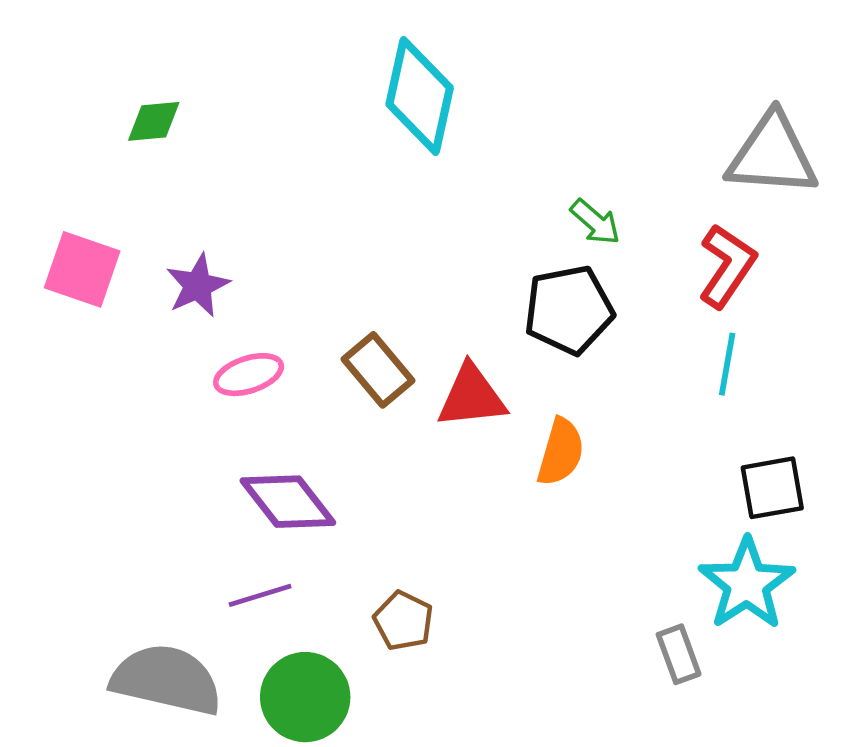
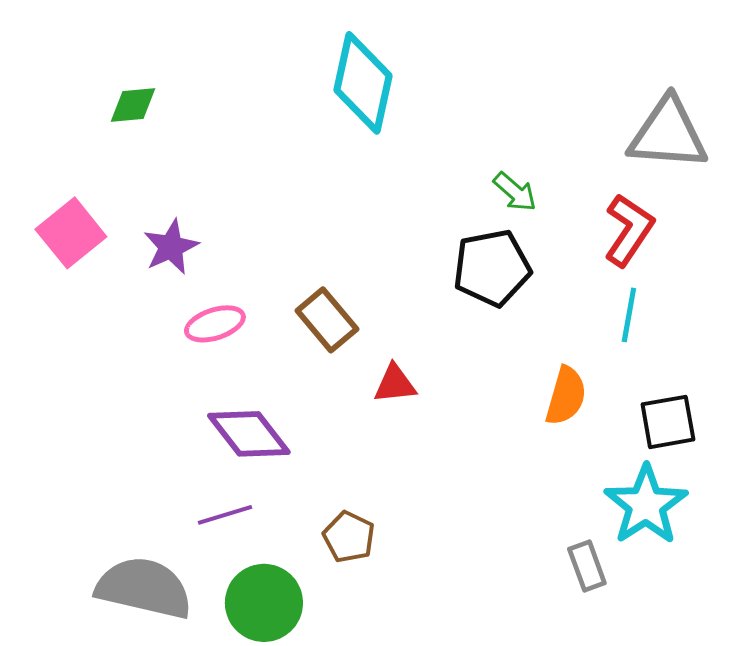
pink square: (82, 269) -> (71, 233), turned 32
red triangle: (472, 397) -> (395, 384), moved, size x0.7
orange semicircle: (561, 452) -> (566, 396), moved

